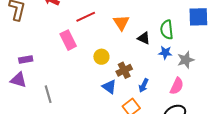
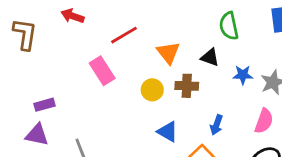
orange triangle: (121, 23) -> (168, 53), moved
green semicircle: (167, 30) -> (229, 26), moved
brown cross: (124, 70) -> (187, 86), moved, turned 35

